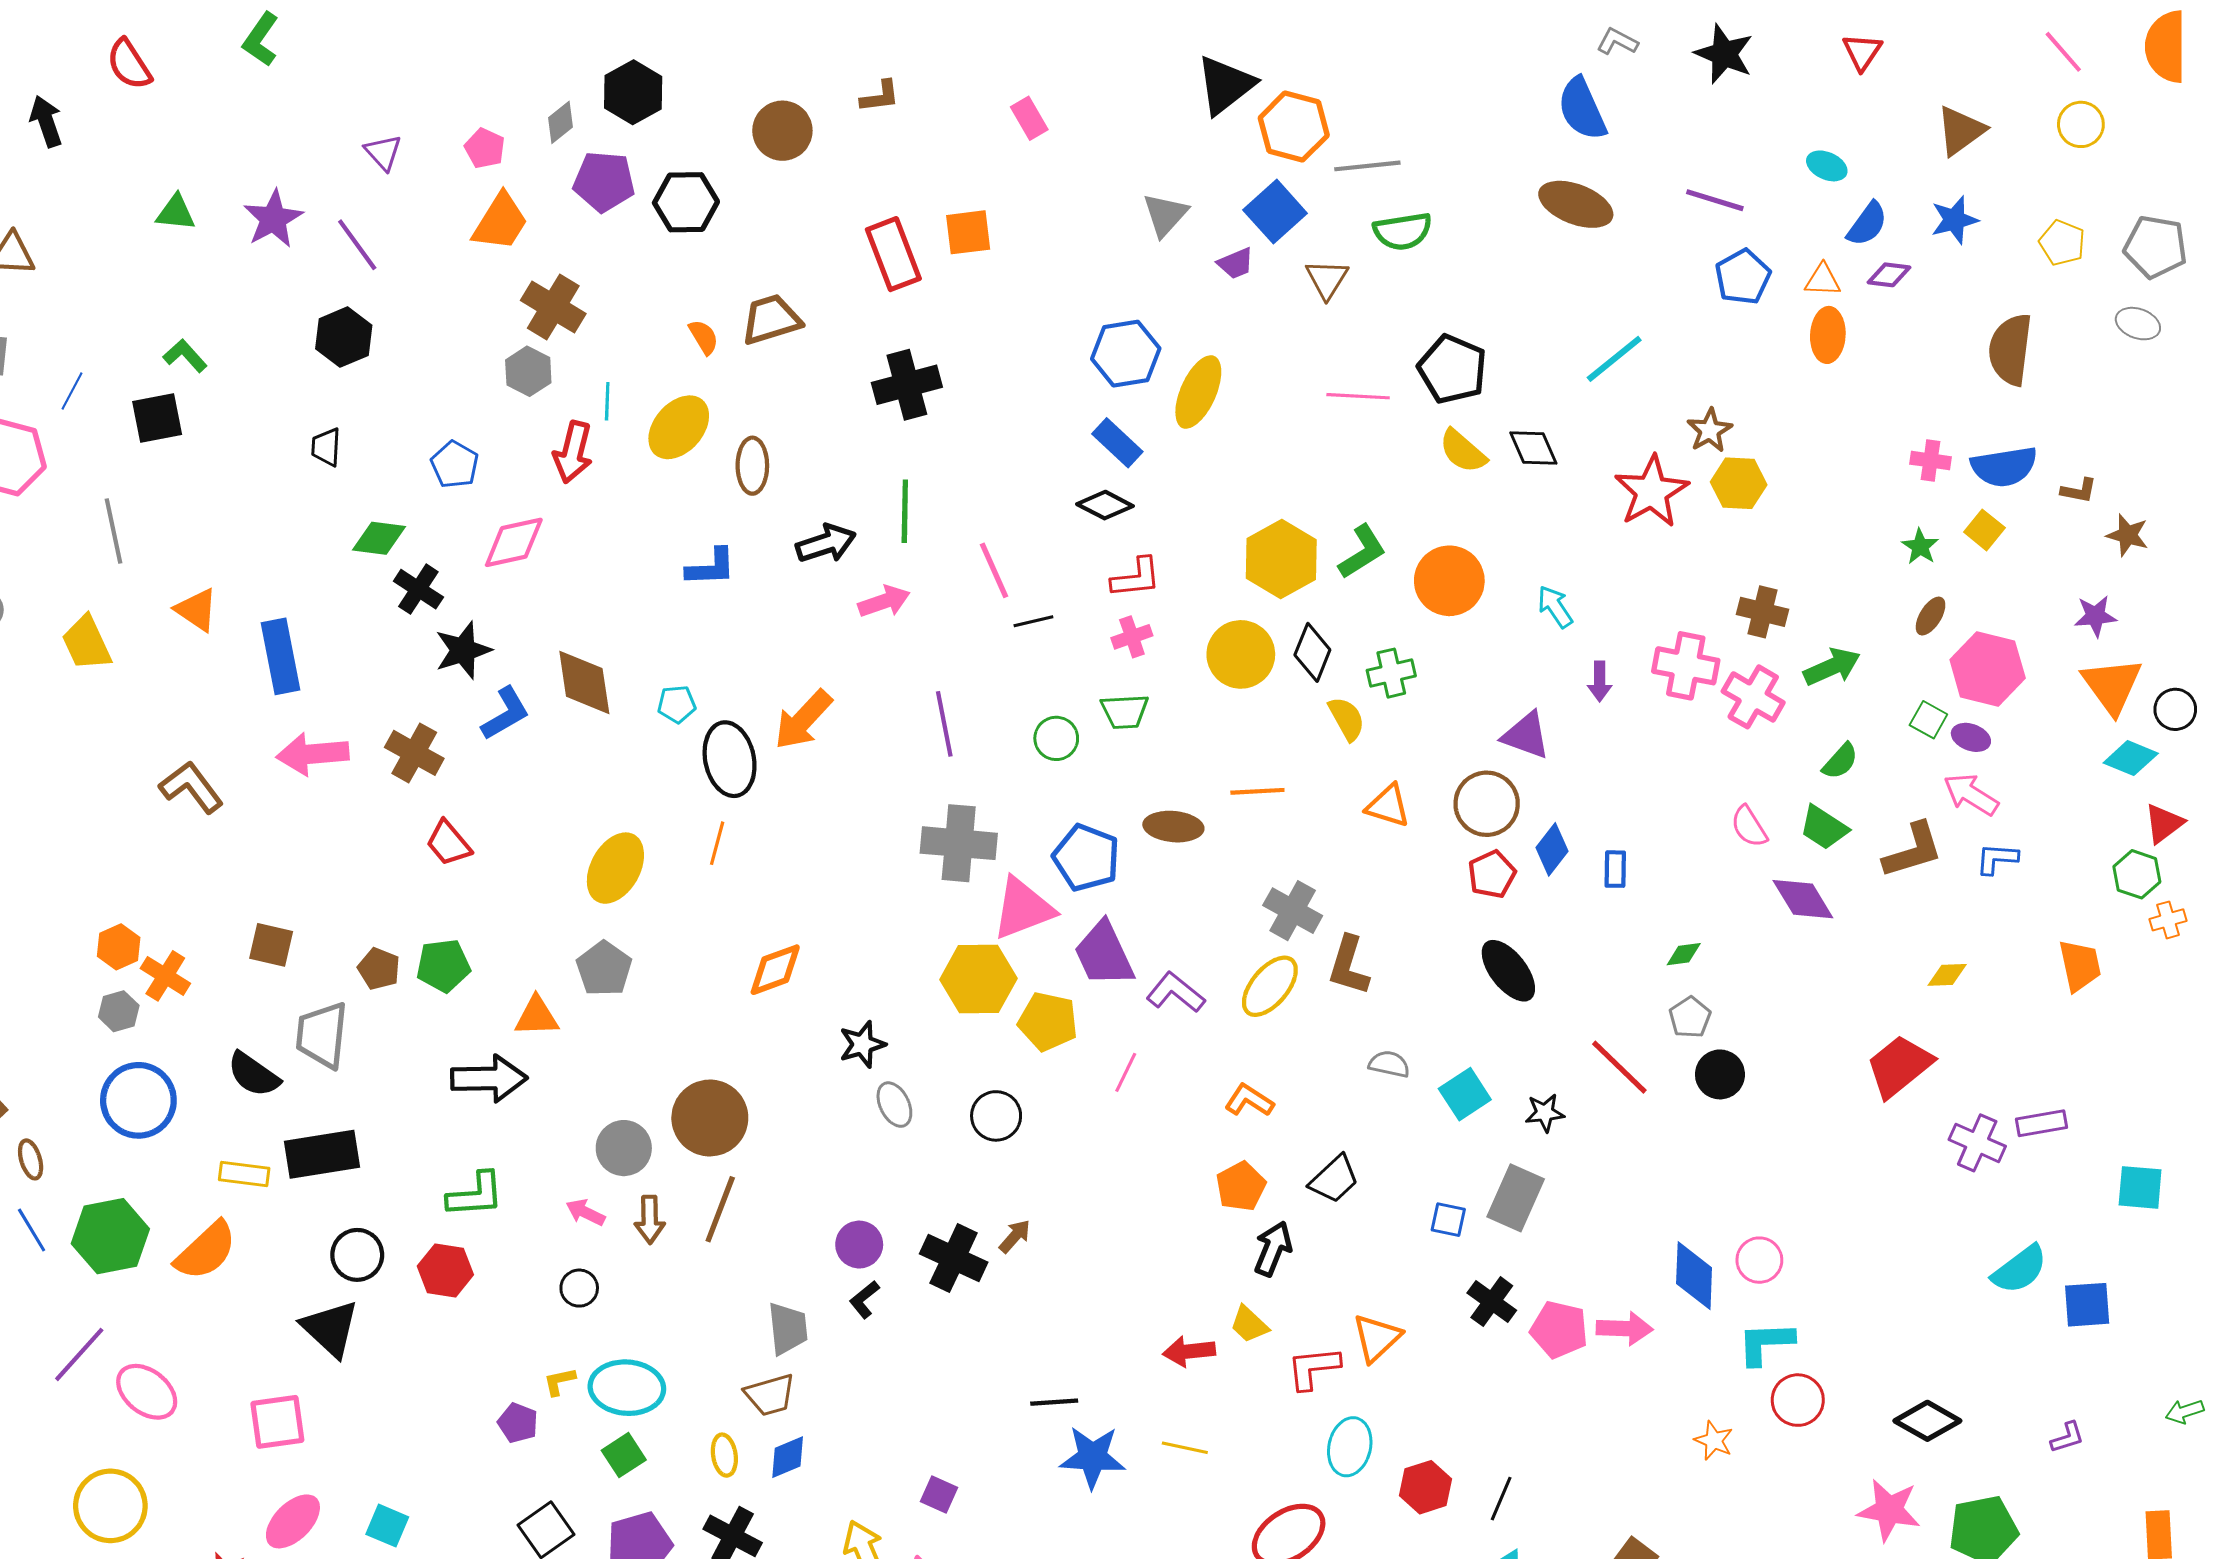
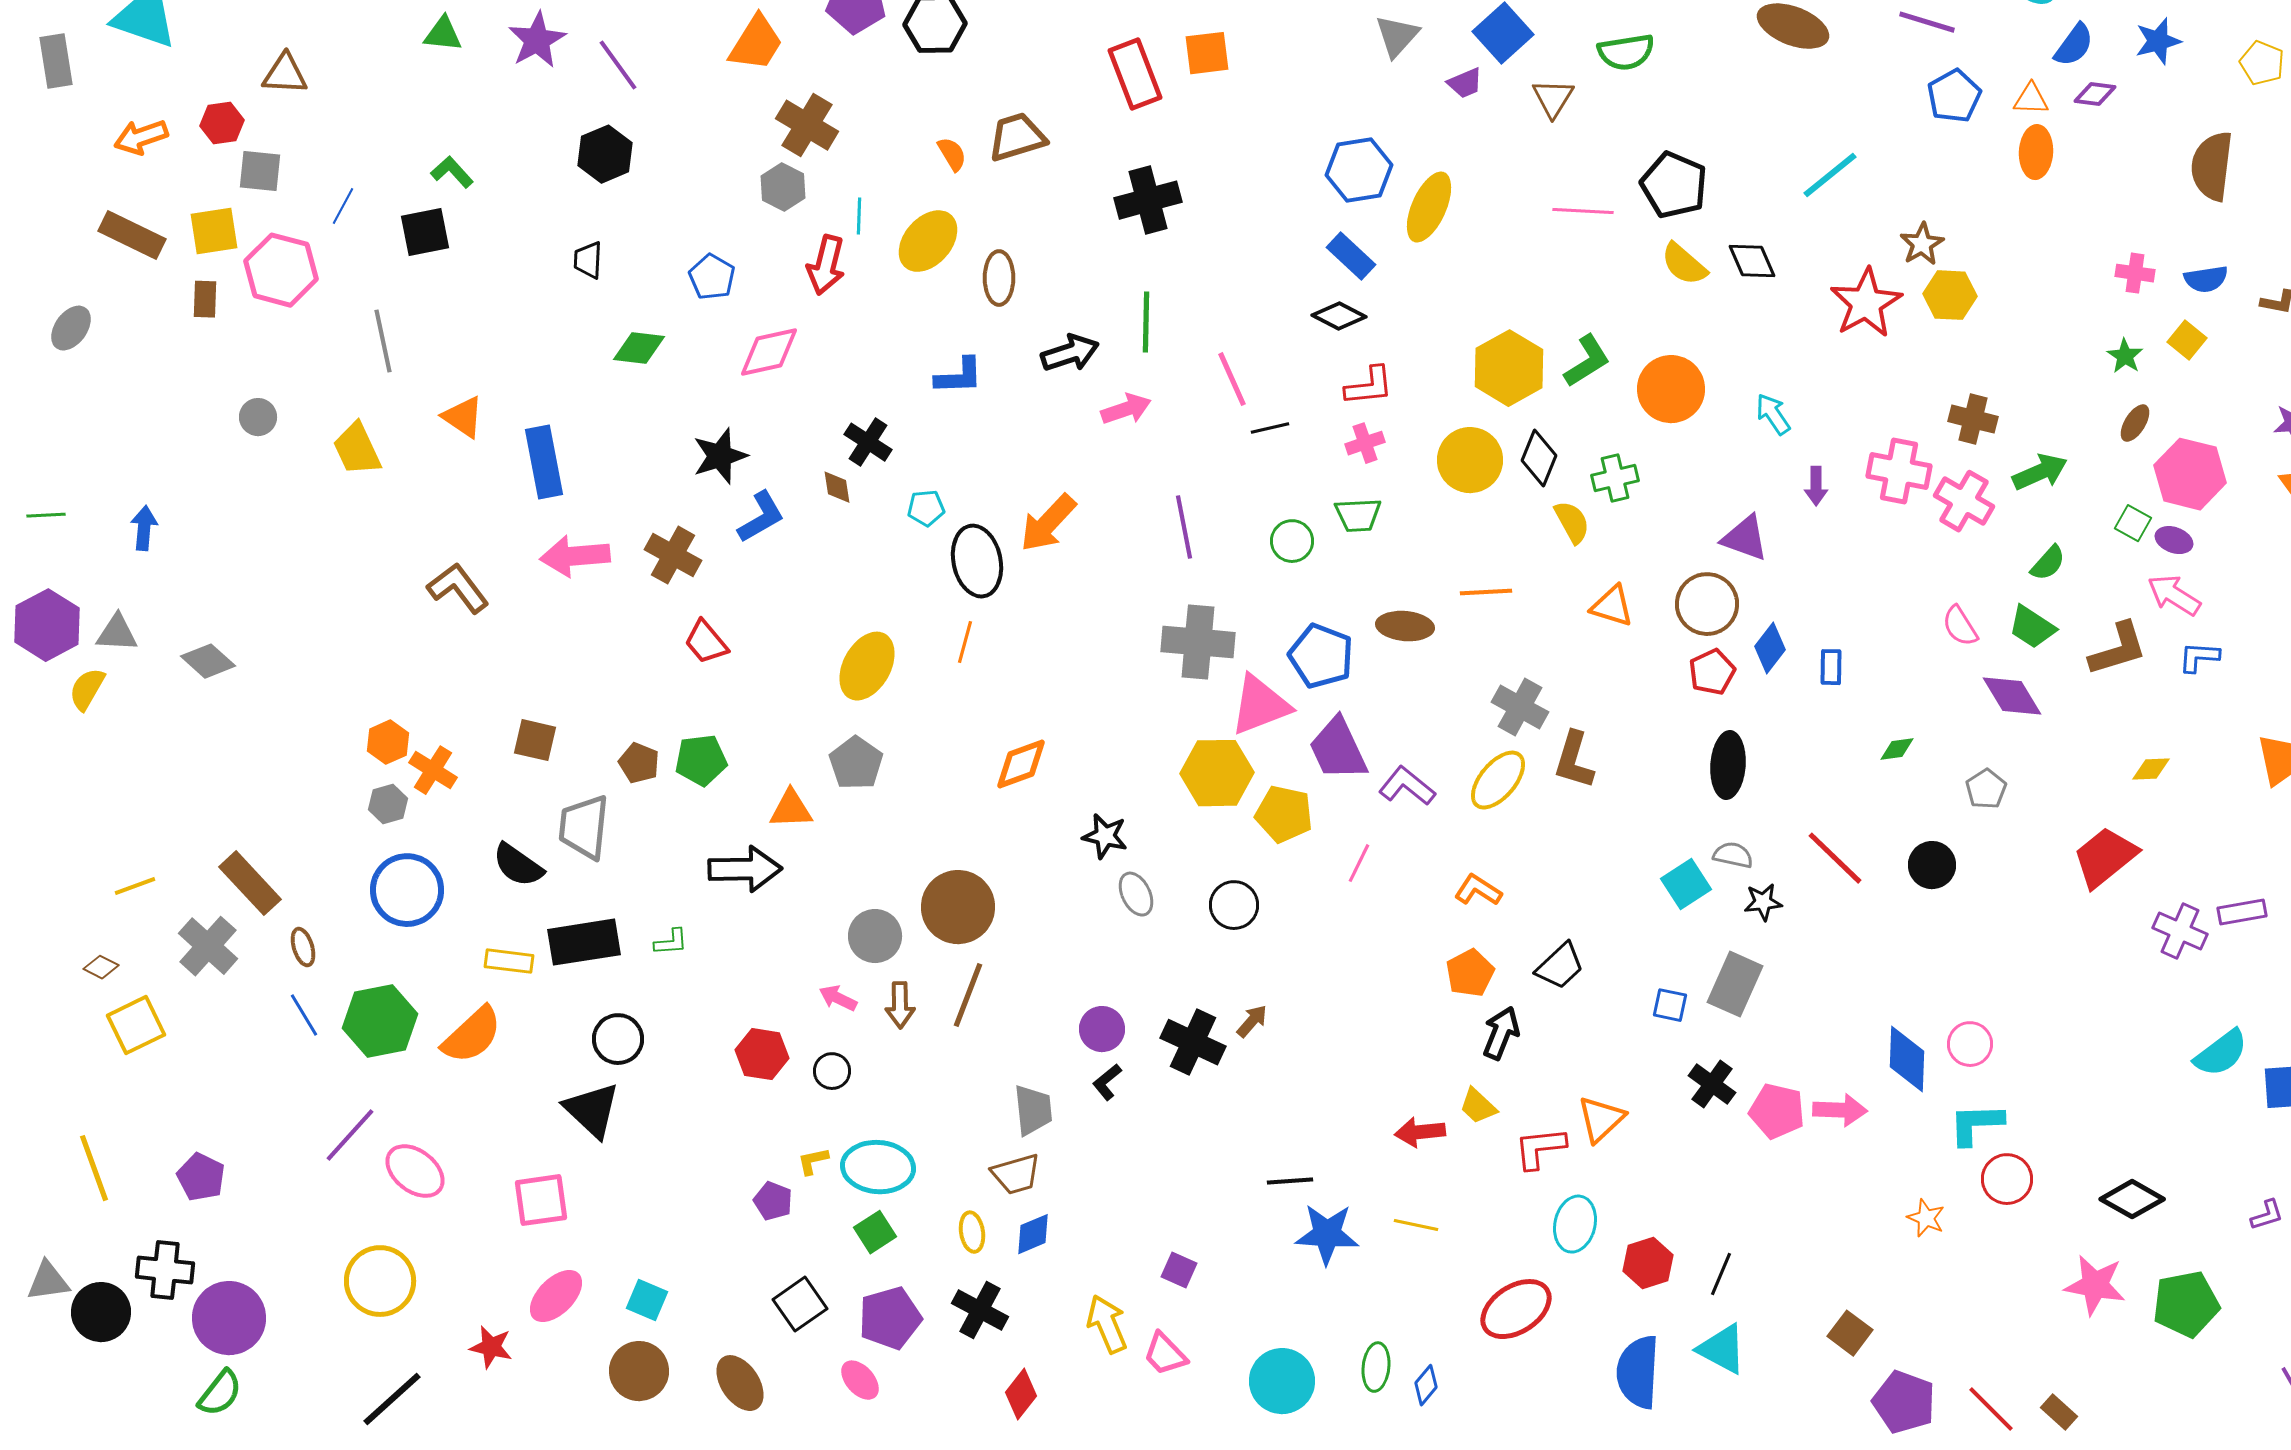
blue semicircle: (2004, 467) -> (2206, 279), size x0.7
black cross: (418, 589) -> (868, 442), moved
brown diamond: (584, 682) -> (837, 487), size x0.5
black ellipse: (1508, 971) -> (1728, 765), turned 42
gray pentagon: (1690, 1017) -> (1986, 789), moved
black star: (862, 1044) -> (1105, 836), turned 30
gray semicircle: (1389, 1064) -> (1733, 855), moved
green L-shape: (475, 1195) -> (671, 942), moved, size x0.6
red hexagon: (445, 1270) -> (762, 1054), moved

